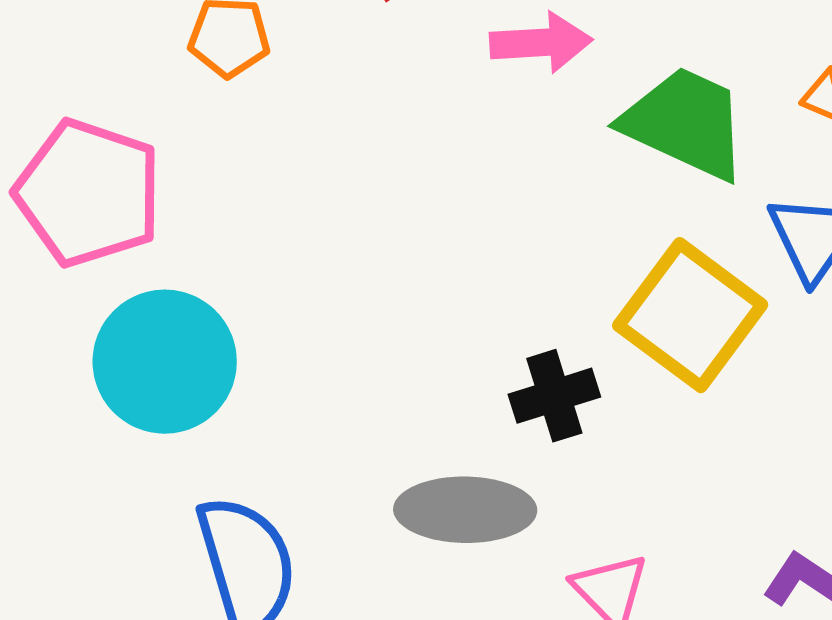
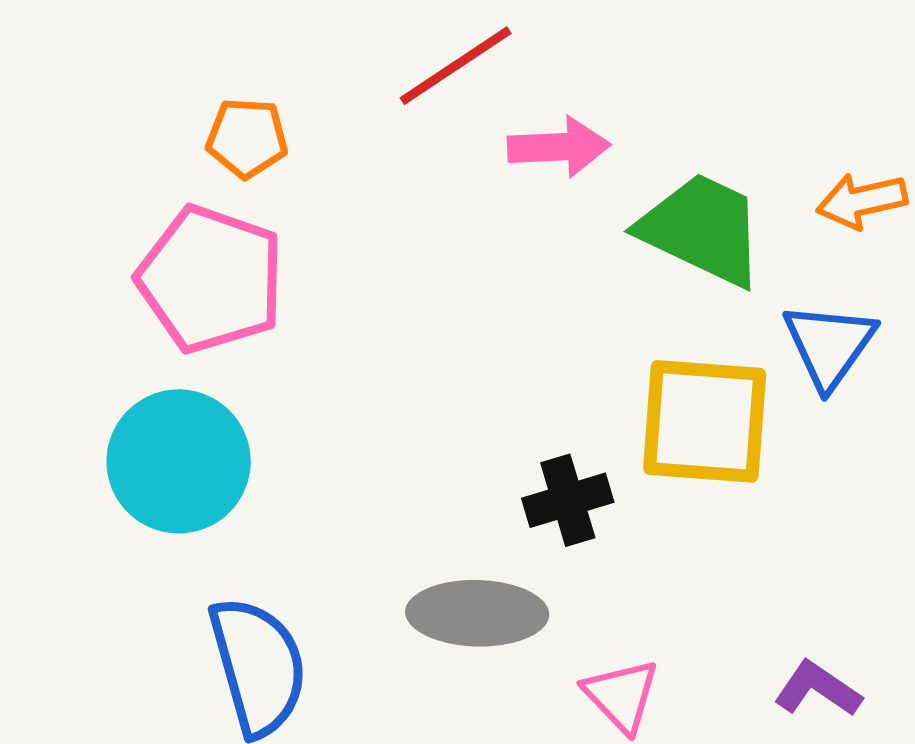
pink pentagon: (88, 193) -> (211, 279), moved
yellow square: (690, 315) -> (705, 421), turned -33

